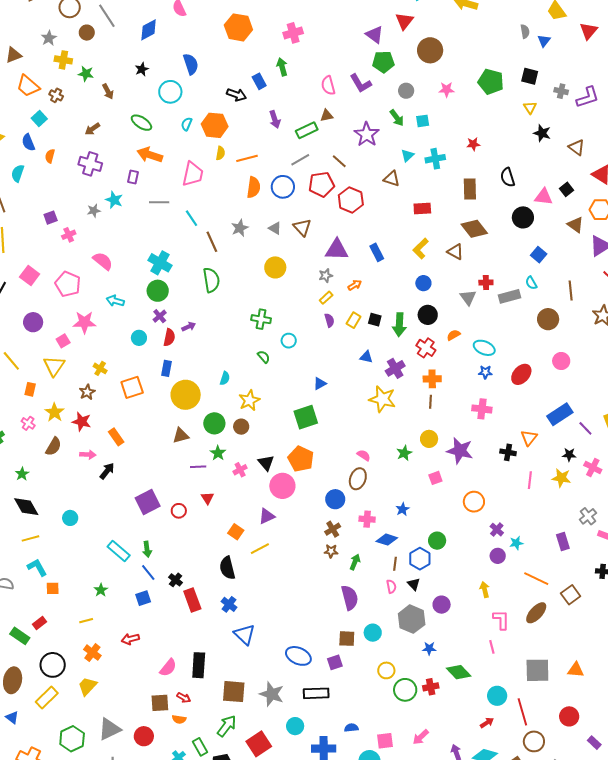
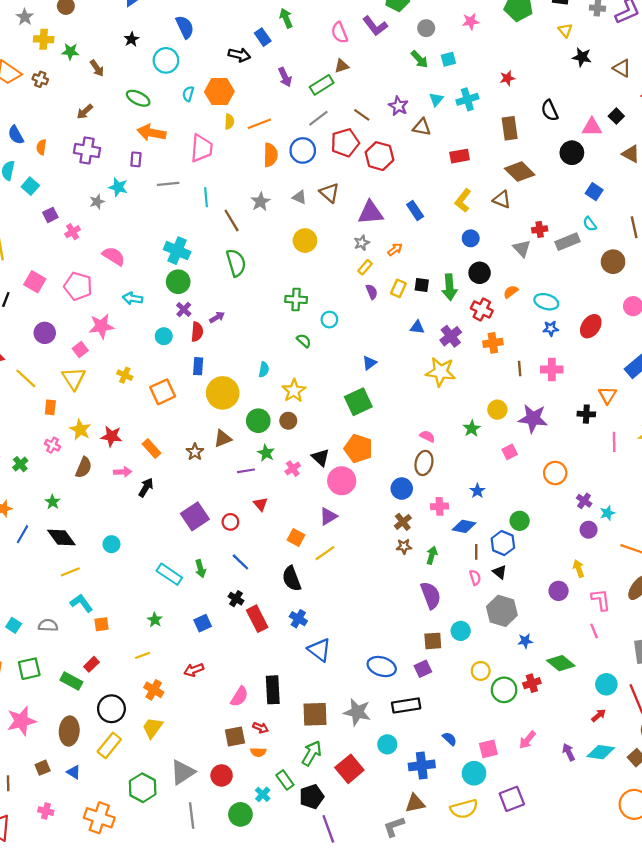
cyan square: (39, 118) -> (30, 186), moved
purple star: (367, 134) -> (398, 106), moved, size x0.7
cyan line: (192, 218) -> (206, 197), turned 36
brown star: (87, 392) -> (195, 452), moved
brown line: (430, 402) -> (520, 368), moved
blue line: (148, 573) -> (240, 562), moved
purple circle: (442, 605) -> (559, 591), moved
blue semicircle: (351, 728) -> (450, 739), turned 56

